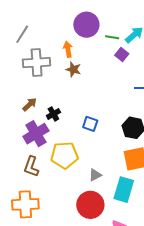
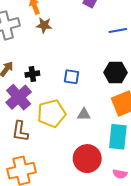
black cross: (53, 114) -> (32, 74), turned 32
gray triangle: (95, 175) -> (84, 114), moved, turned 40

